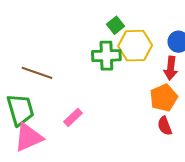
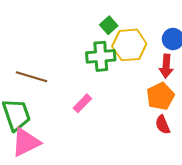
pink rectangle: (73, 117) -> (82, 103), moved

